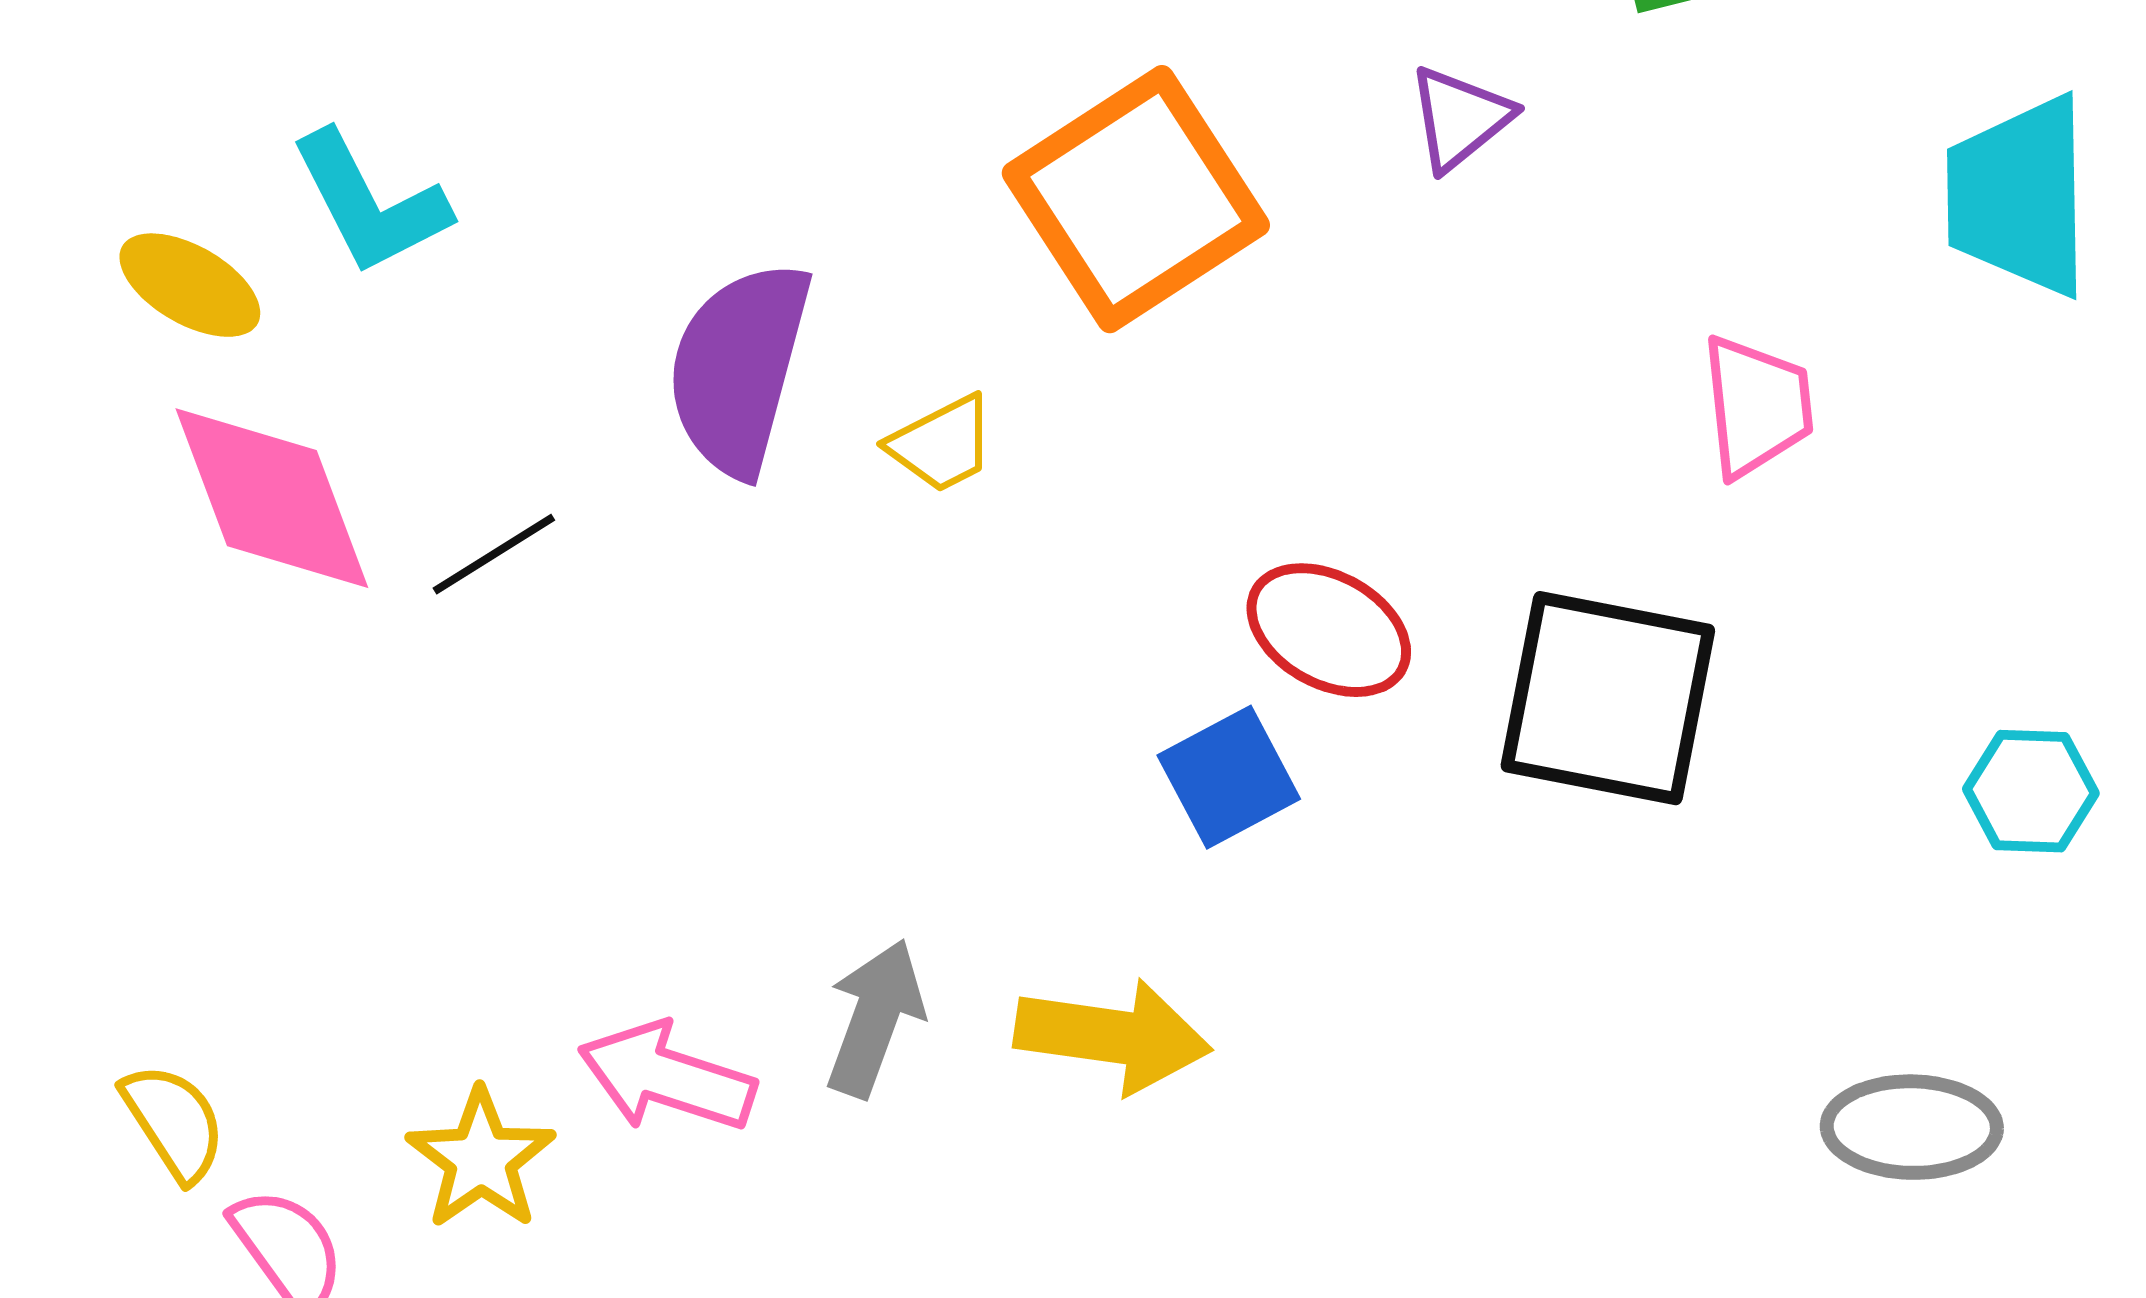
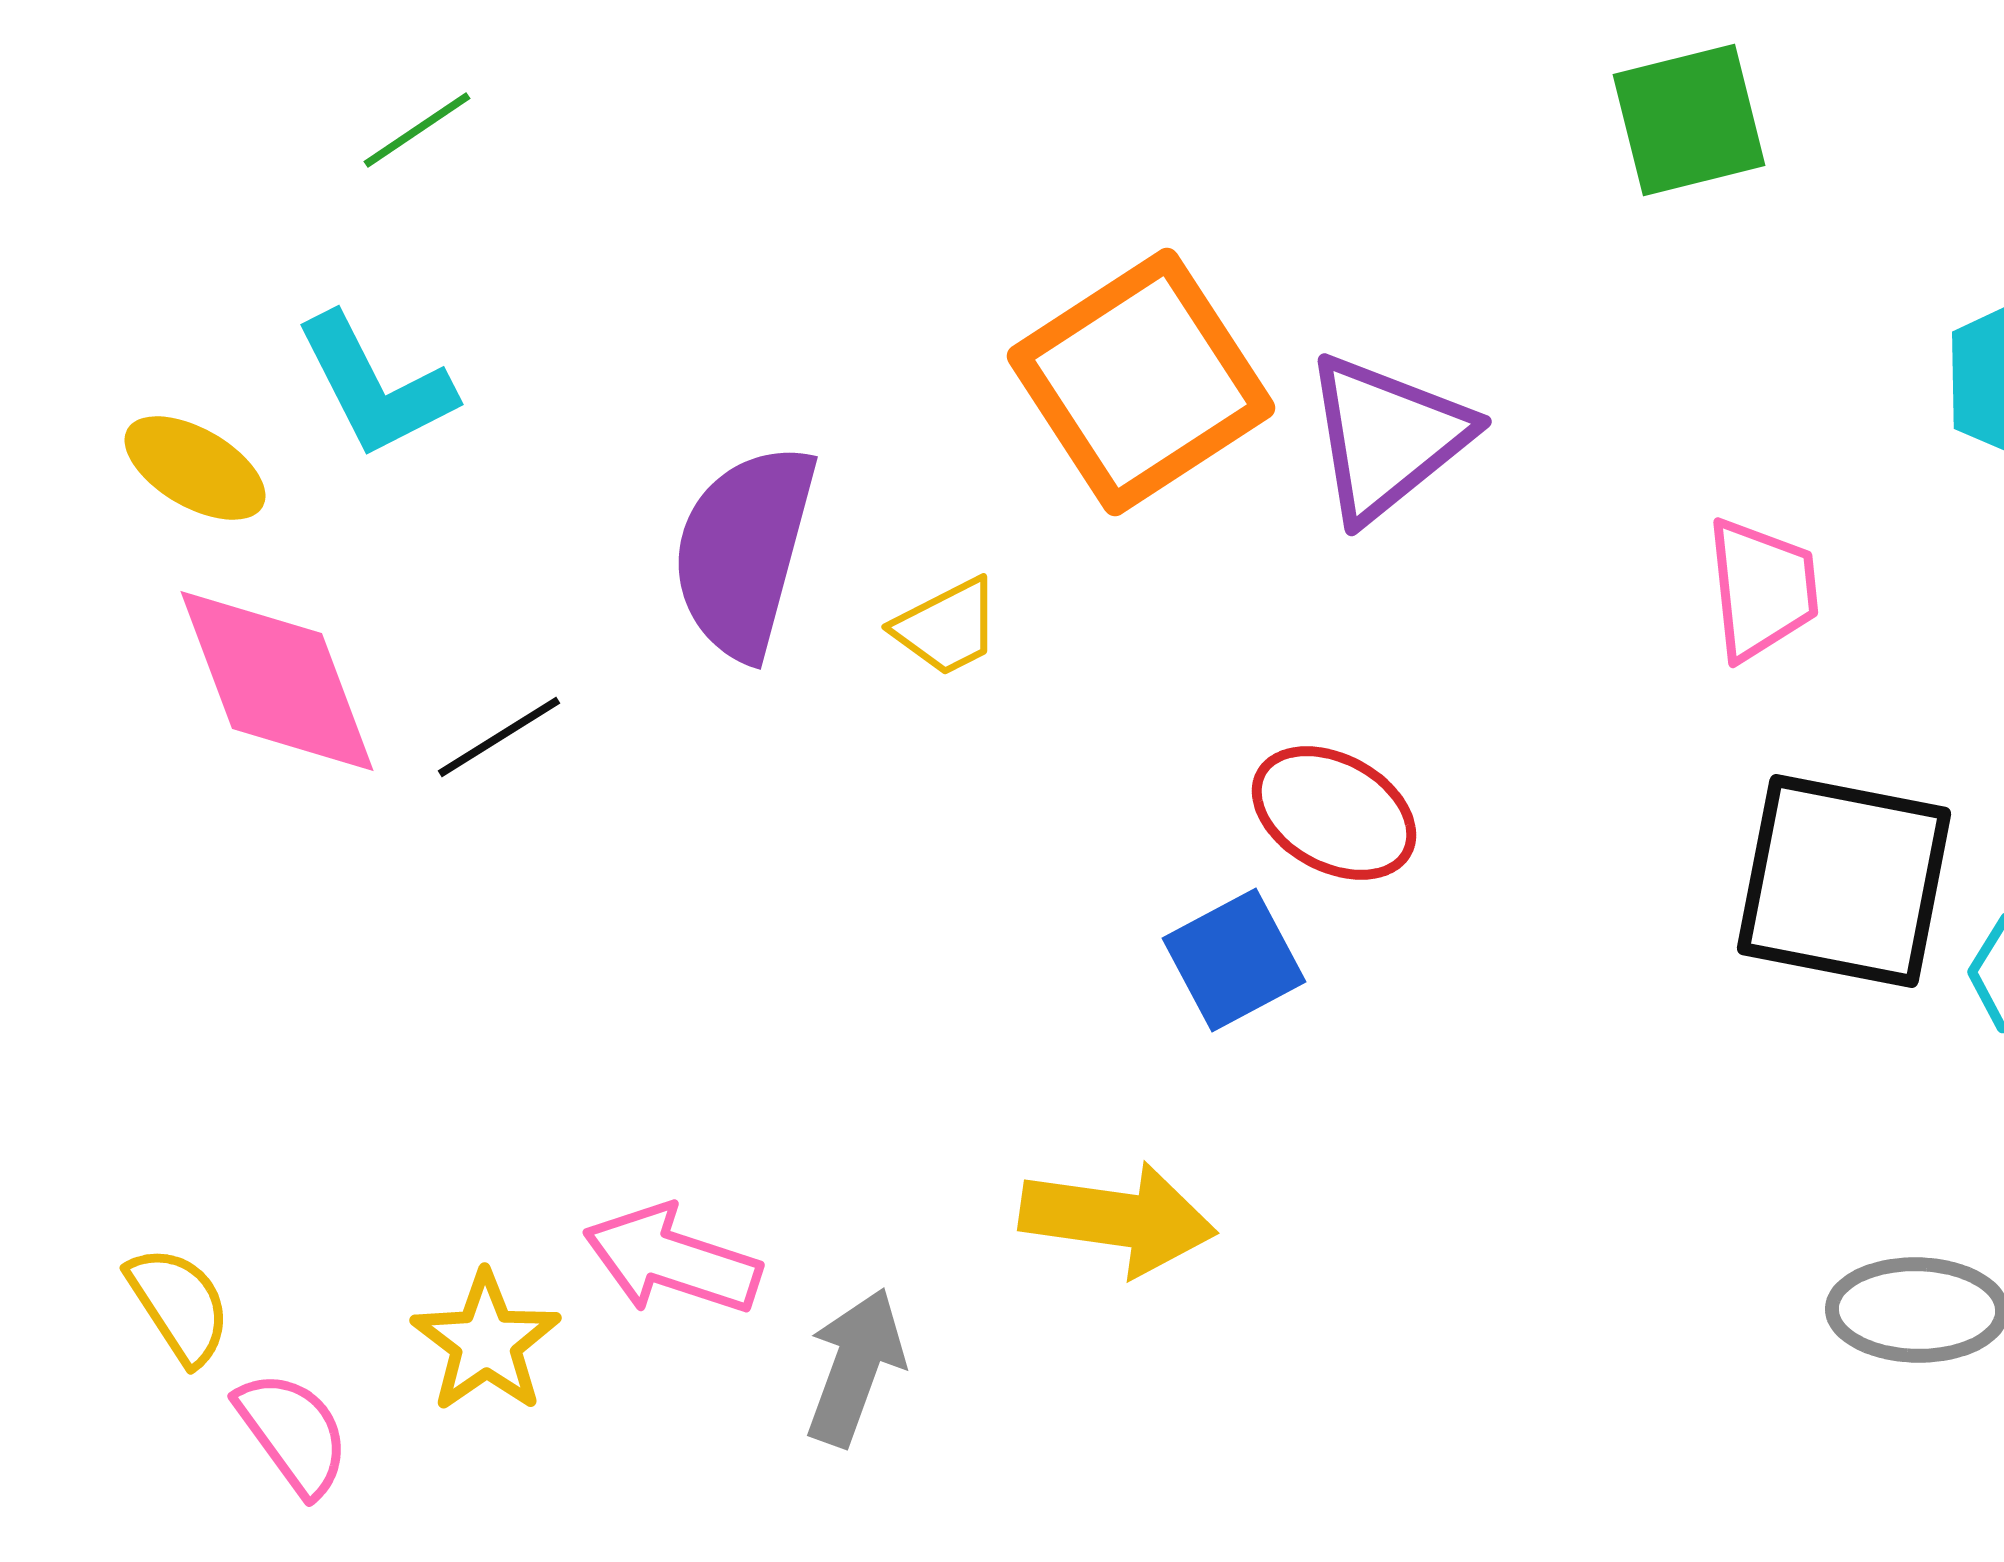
purple triangle: (1460, 118) -> (1387, 437), moved, size x1.6
black square: (1608, 698) -> (1844, 881), moved
gray arrow: (875, 1018) -> (855, 1367), moved

